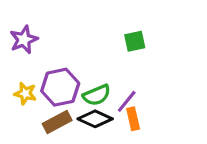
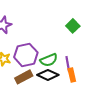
green square: (135, 41) -> (73, 26), turned -32
purple line: (127, 101) -> (68, 64), turned -49

